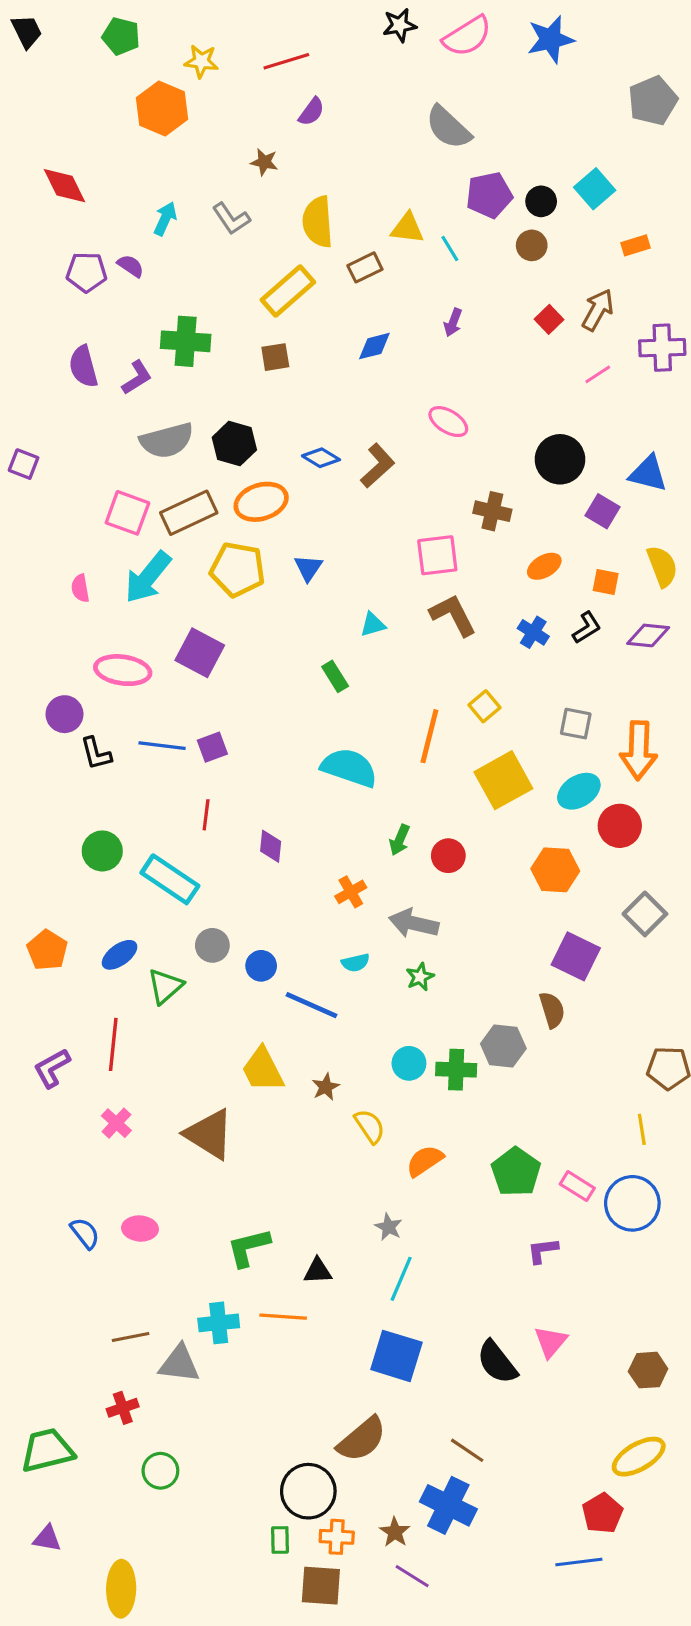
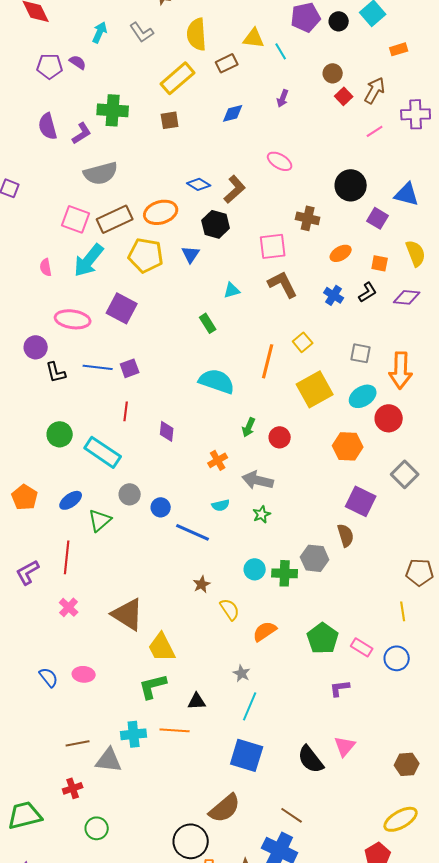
brown circle: (532, 245) -> (333, 73), moved
black hexagon: (234, 444) -> (216, 224), moved
yellow trapezoid: (263, 1070) -> (162, 647), moved
blue circle: (632, 1203) -> (397, 658), size x0.7

